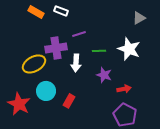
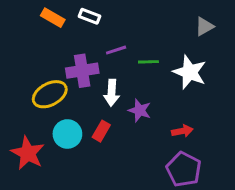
green line: (99, 51) -> (148, 62), moved
purple star: (104, 75) -> (140, 110), moved
red rectangle: (69, 101) -> (101, 131), moved

